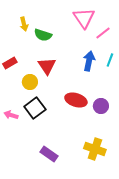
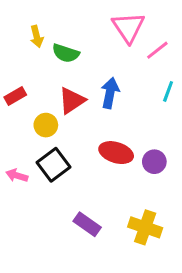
blue arrow: (89, 61) -> (110, 93), moved
red triangle: (47, 66) -> (72, 101), turned 30
purple rectangle: (49, 154) -> (87, 224), moved

